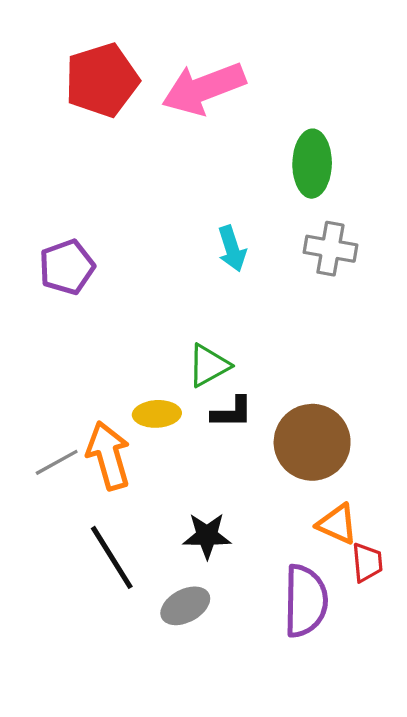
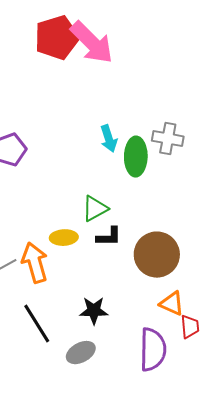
red pentagon: (102, 80) -> (57, 38), moved
pink arrow: (204, 88) -> (92, 43), turned -114
green ellipse: (312, 164) -> (136, 157), moved

